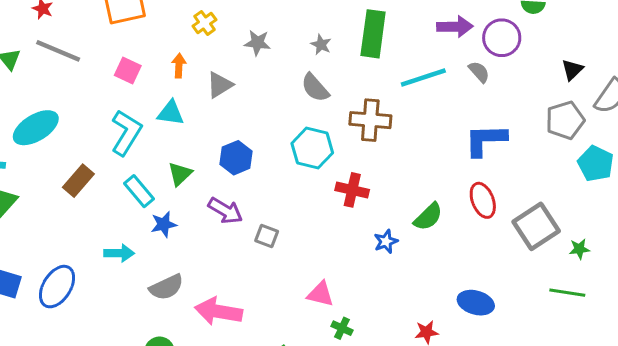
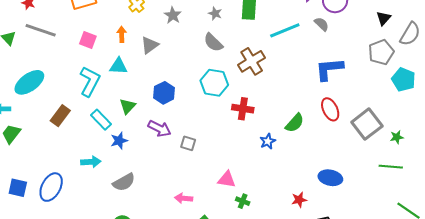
gray star: (257, 43) -> (173, 15), turned 30
brown cross: (370, 120) -> (252, 61), turned -32
pink arrow: (219, 311) -> (184, 198), moved, size x0.6

